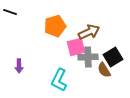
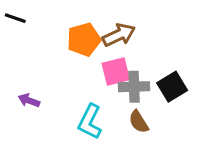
brown arrow: (89, 32) -> (119, 35), moved
purple arrow: (19, 66) -> (29, 100), turned 112
brown semicircle: (104, 70) -> (139, 122), moved

